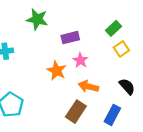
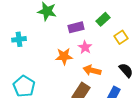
green rectangle: (113, 28) -> (103, 19), moved
orange star: (57, 71) -> (64, 56), turned -30

